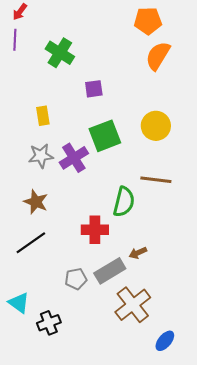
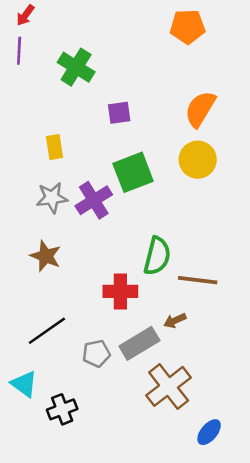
orange semicircle: (158, 56) -> (200, 109), moved
brown line: (156, 180) -> (198, 280), moved
black line: (31, 243) -> (47, 331), moved

